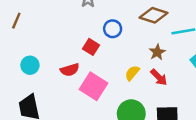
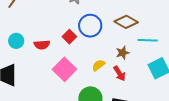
blue circle: (113, 29) -> (90, 26), size x1.5
red semicircle: (70, 70) -> (42, 45), moved

